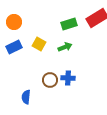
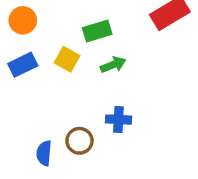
green rectangle: (69, 24) -> (97, 31), moved
brown circle: (50, 80) -> (79, 141), moved

